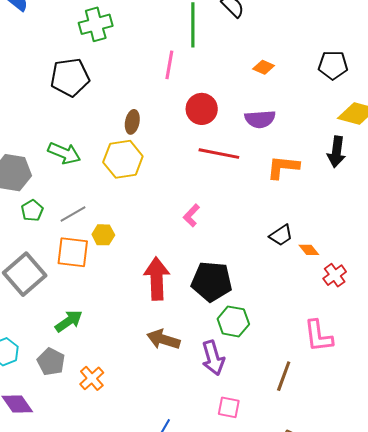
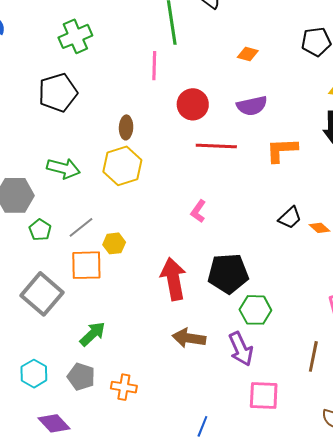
orange cross: (92, 378) -> (124, 387), turned -30
pink square: (229, 407) -> (264, 396), size x1.4

